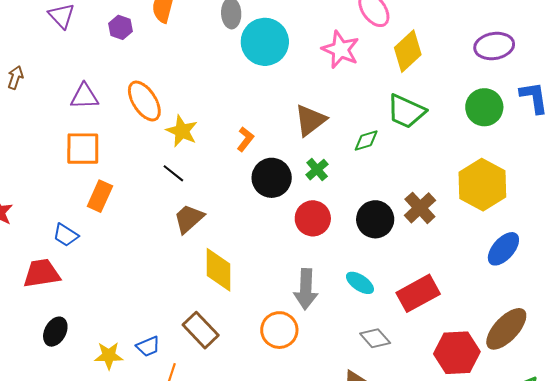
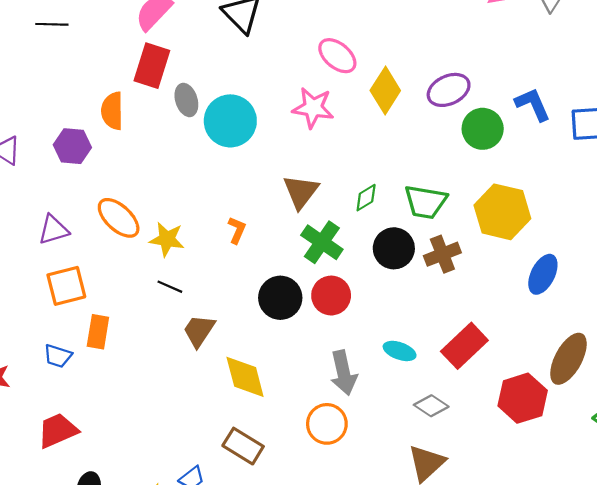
purple hexagon: (120, 27) -> (72, 146), size x1.4
purple ellipse: (494, 46) -> (449, 90), moved
green trapezoid: (406, 111) -> (426, 202), moved
green cross: (317, 170) -> (322, 242), size x1.6
black circle: (272, 178) -> (280, 298), moved
brown cross: (420, 208) -> (442, 254), turned 36
black circle: (375, 219) -> (394, 248), moved
blue trapezoid: (66, 235) -> (58, 356), moved

